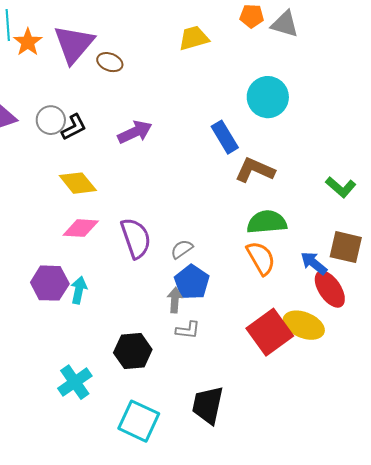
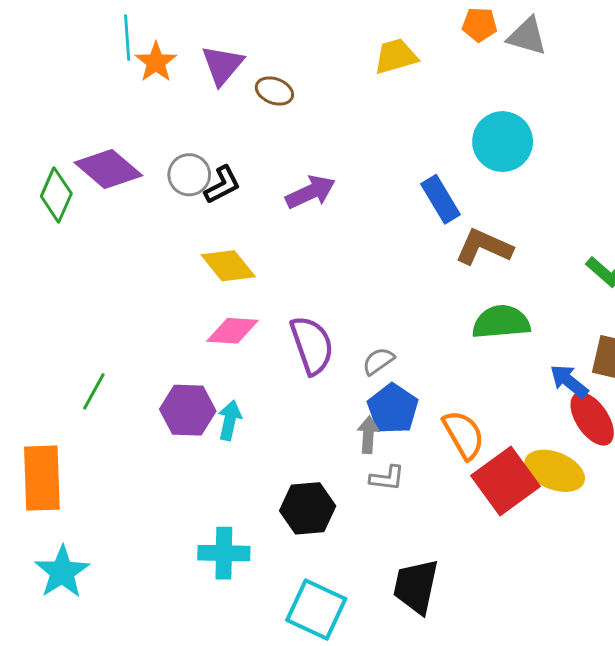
purple triangle: (74, 44) -> (222, 65), size x0.7
orange semicircle: (261, 258) -> (464, 435), moved
cyan cross: (75, 382) -> (224, 553), turned 36

